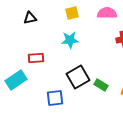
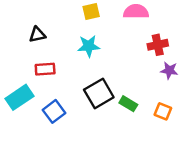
black triangle: (30, 18) -> (37, 35), moved
blue square: (55, 98) -> (54, 111), moved, turned -30

